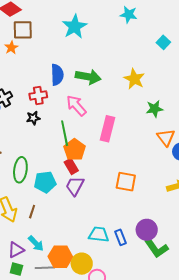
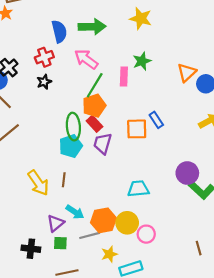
green star: (155, 109) -> (142, 61), moved
pink rectangle: (108, 129) -> (124, 76), size x0.7
green line: (65, 133) -> (95, 85), moved, turned 55
orange triangle: (166, 137) -> (187, 73), turned 36
orange pentagon: (75, 150) -> (94, 106), turned 30
green ellipse: (20, 170) -> (73, 127), moved
orange square: (126, 182) -> (137, 129), moved
blue rectangle: (120, 237) -> (156, 120), moved

